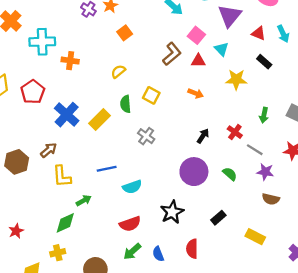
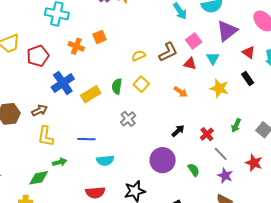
orange square: (125, 33) -> (99, 37), moved
orange cross: (70, 61) -> (76, 46), moved
yellow semicircle: (118, 72) -> (139, 56), moved

